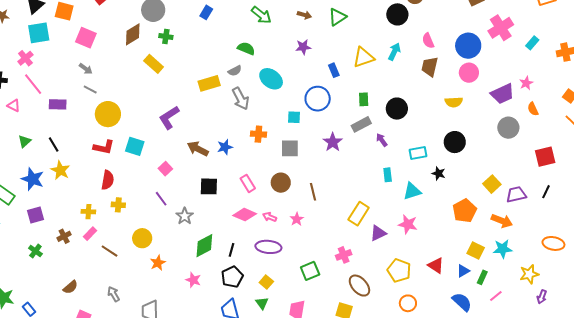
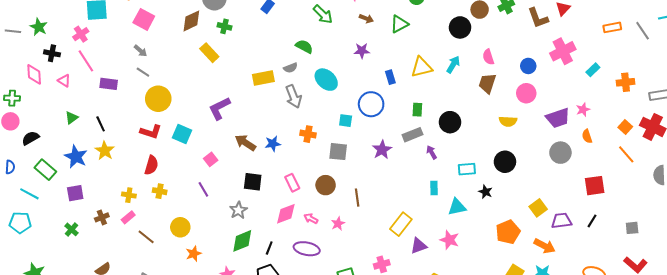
blue circle: (468, 46) -> (528, 66), size x0.6
pink diamond: (245, 215) -> (286, 214), turned -50
gray star: (185, 216) -> (238, 210), moved

